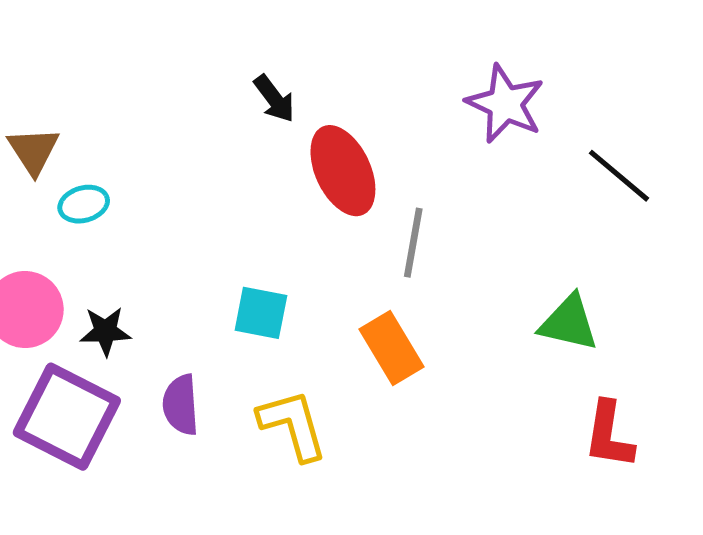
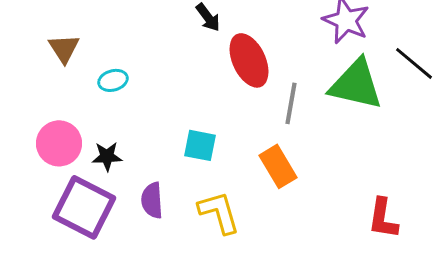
cyan ellipse: (84, 204) -> (113, 80), moved
green triangle: (569, 323) -> (356, 84), moved, size x1.5
red L-shape: (609, 435) -> (383, 218), moved

